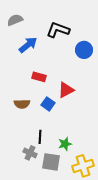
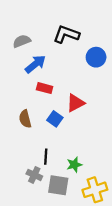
gray semicircle: (15, 20) -> (22, 41), moved
blue arrow: (28, 45) -> (35, 64), moved
brown semicircle: (22, 104) -> (25, 119), turned 77

